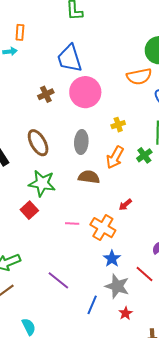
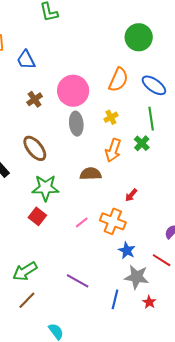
blue trapezoid: (70, 58) -> (26, 60), moved, size x0.7
orange semicircle: (139, 76) -> (118, 80), moved, turned -45
gray ellipse: (81, 142) -> (76, 124), moved
pink line: (72, 223) -> (82, 222), turned -32

